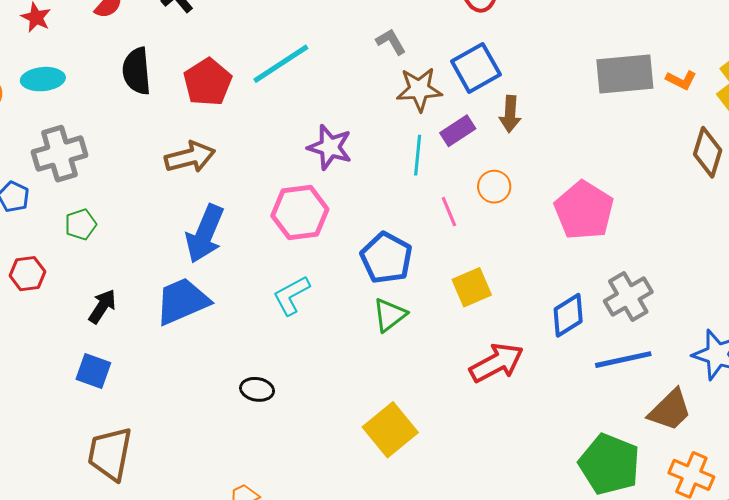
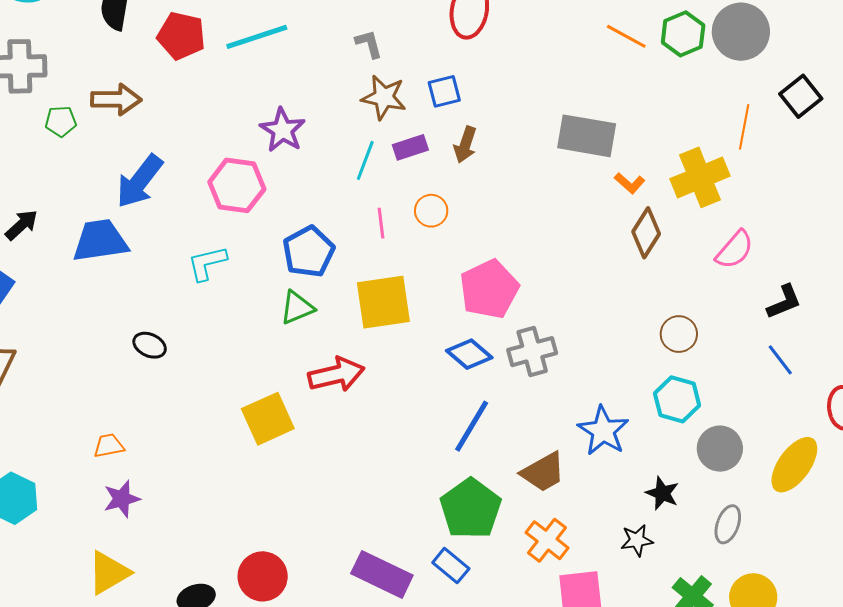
blue square: (476, 68) -> (444, 91), size x0.7
orange L-shape: (681, 80) -> (630, 183), moved
red pentagon: (208, 82) -> (181, 36), turned 30
brown arrow: (190, 157) -> (116, 100), moved
pink pentagon: (584, 210) -> (489, 289), moved
green pentagon: (81, 224) -> (61, 121), moved
yellow square: (472, 287) -> (383, 302), size x1.5
blue diamond: (568, 315) -> (469, 354), turned 57
blue line: (623, 360) -> (472, 426), moved, turned -62
red arrow: (497, 363) -> (336, 374), moved

